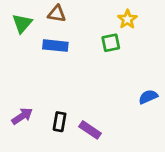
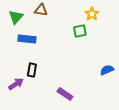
blue rectangle: (55, 46) -> (27, 39), moved
black rectangle: (60, 122) -> (32, 70), moved

